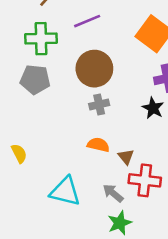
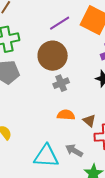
purple line: (87, 21) -> (60, 23), moved
gray arrow: (113, 193) -> (74, 151), moved

